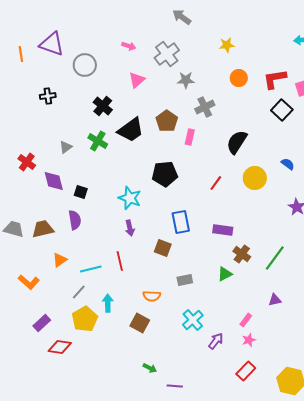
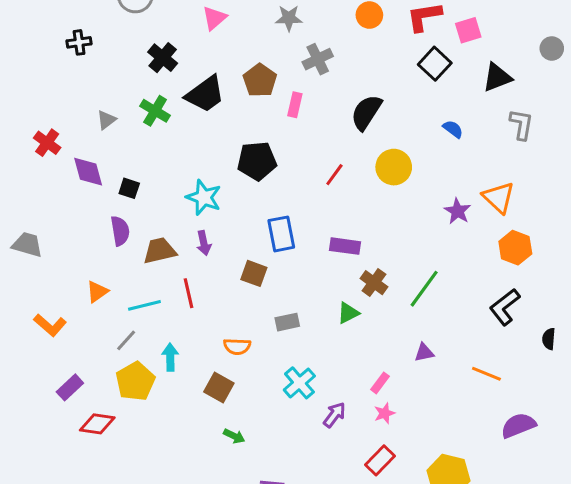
blue semicircle: (288, 164) -> (453, 129), moved
brown trapezoid: (43, 229) -> (160, 251), moved
green arrow: (150, 368) -> (234, 436), moved

